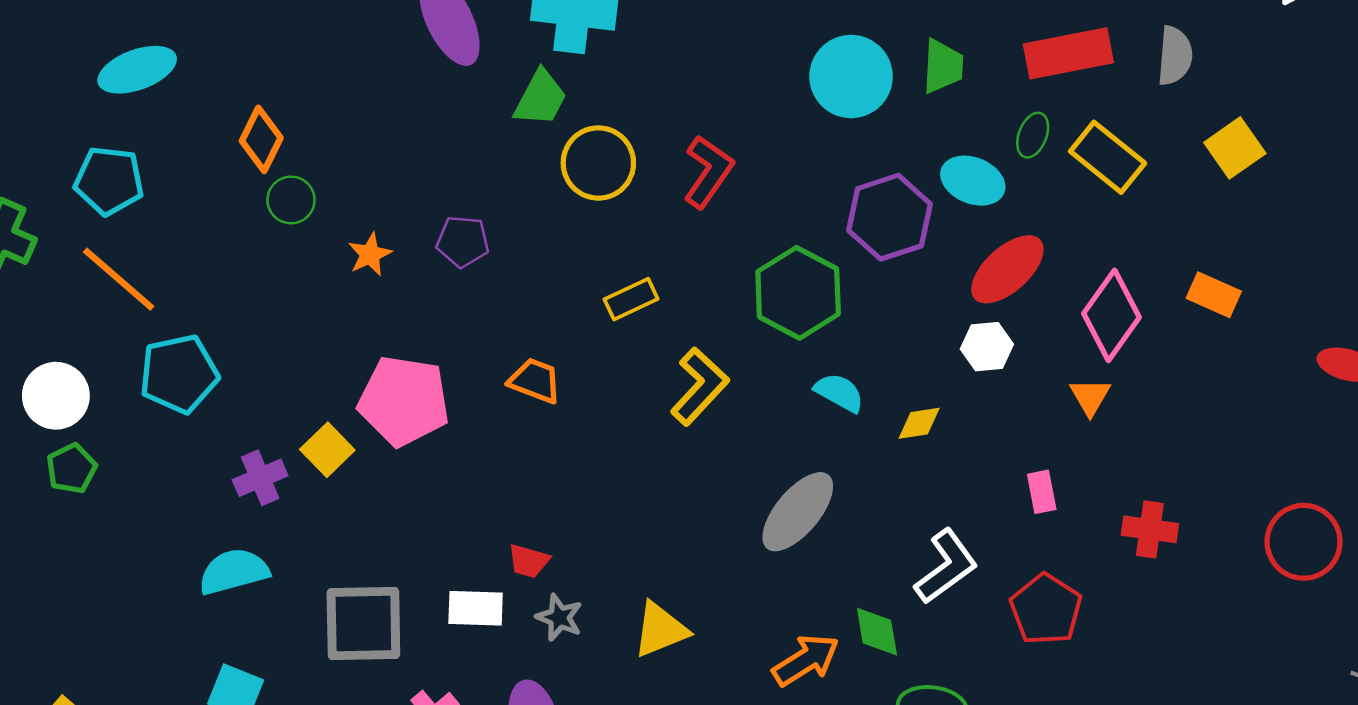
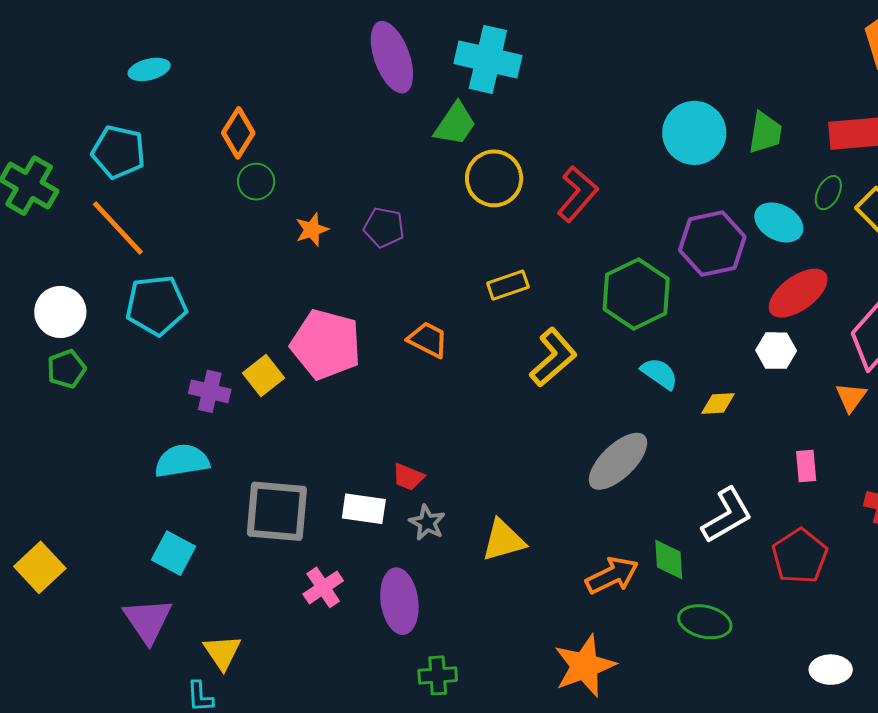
cyan ellipse: (137, 70) -> (149, 69), size x0.7
purple cross: (260, 478) -> (210, 391), turned 30

